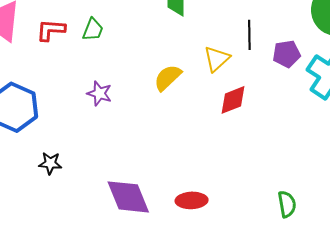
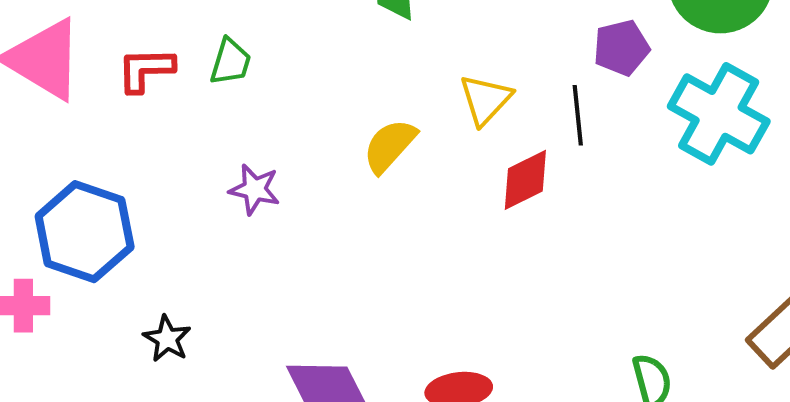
black line: (249, 35) -> (578, 115), moved
purple pentagon: (287, 54) -> (621, 48), moved
black star: (50, 163) -> (167, 339), turned 30

